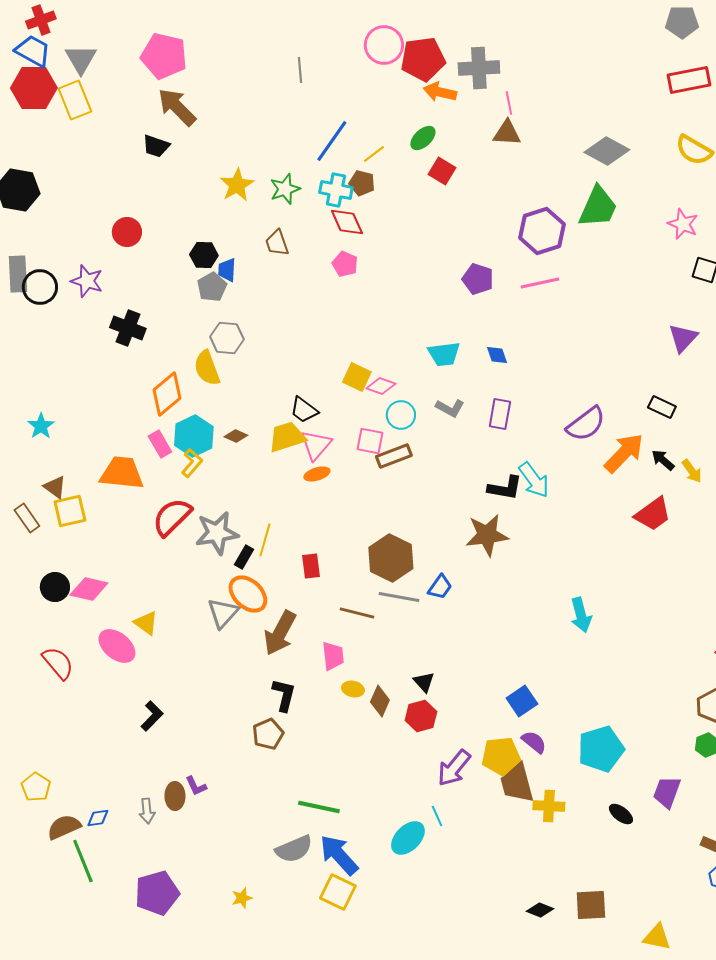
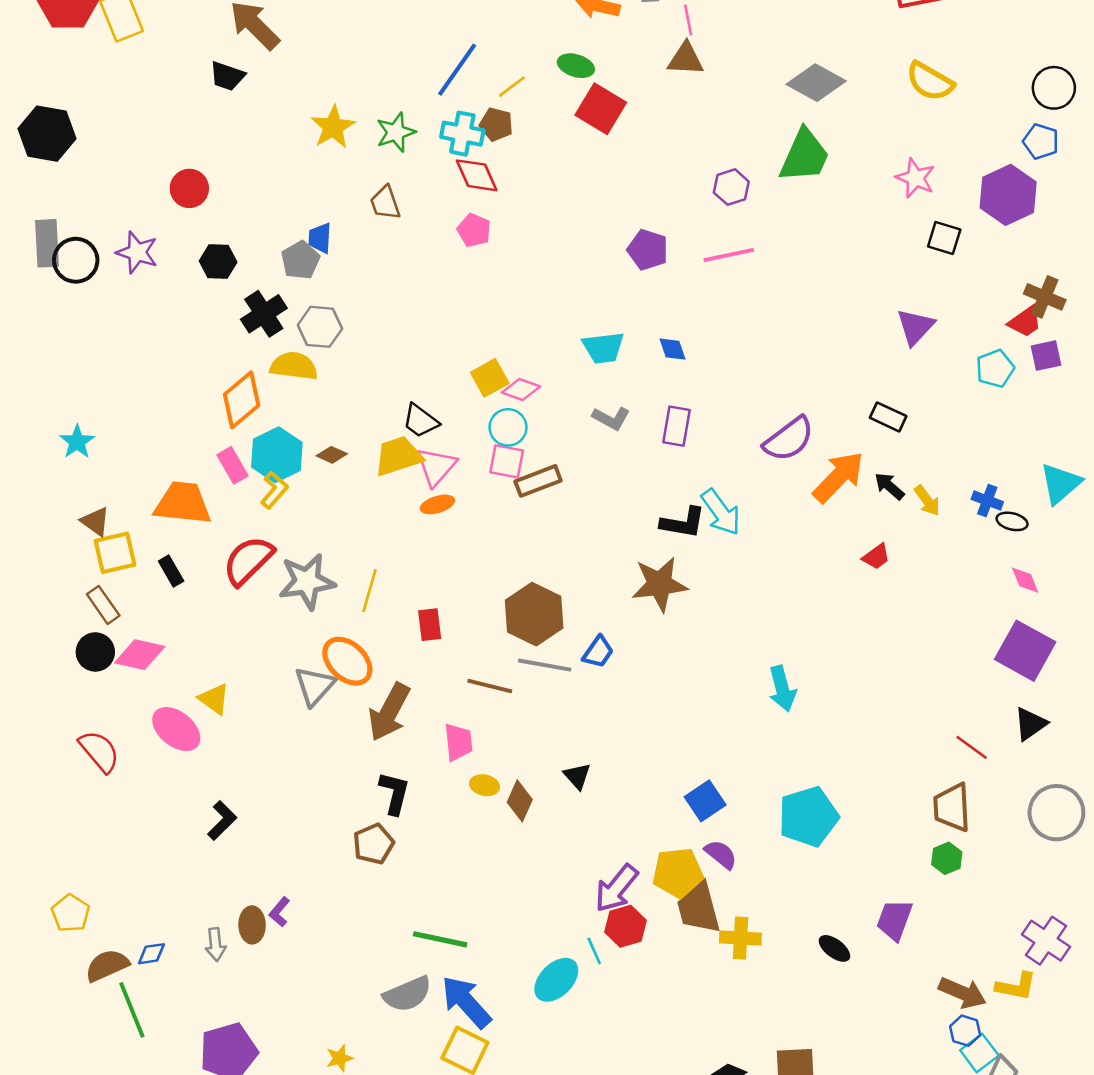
green ellipse: (423, 138) -> (576, 66), turned 60
red square: (442, 171) -> (601, 109), size x1.4
purple hexagon: (542, 231) -> (731, 187), size x0.6
black hexagon: (204, 255) -> (218, 262), moved
black cross: (128, 328) -> (264, 314), moved, turned 36
yellow semicircle: (207, 368) -> (294, 366), turned 117
yellow square: (357, 377) -> (490, 378), turned 36
cyan circle: (401, 415) -> (508, 427), moved
red trapezoid: (653, 514) -> (876, 557), size x0.6
brown rectangle: (27, 518) -> (103, 605), moved
black rectangle: (244, 557) -> (171, 571), moved, turned -60
red hexagon: (421, 716) -> (626, 926), moved
cyan pentagon: (601, 749) -> (808, 817), moved
purple L-shape: (196, 786) -> (279, 912), turned 65

